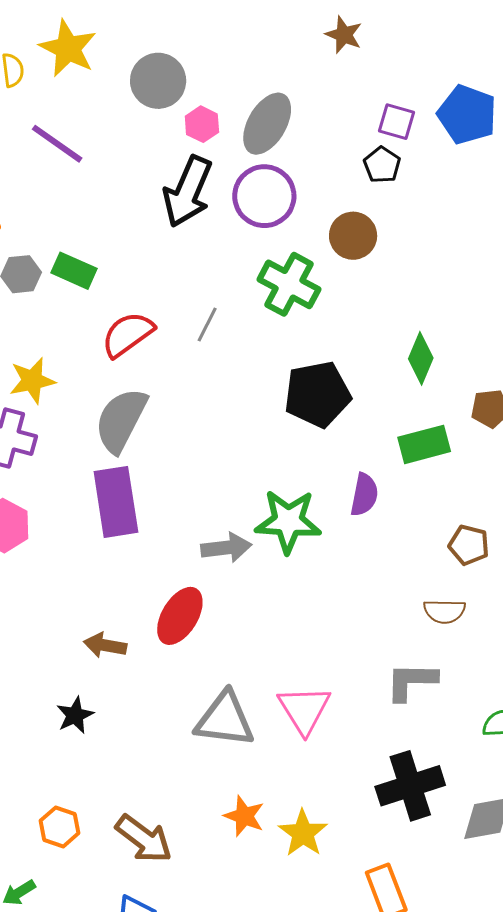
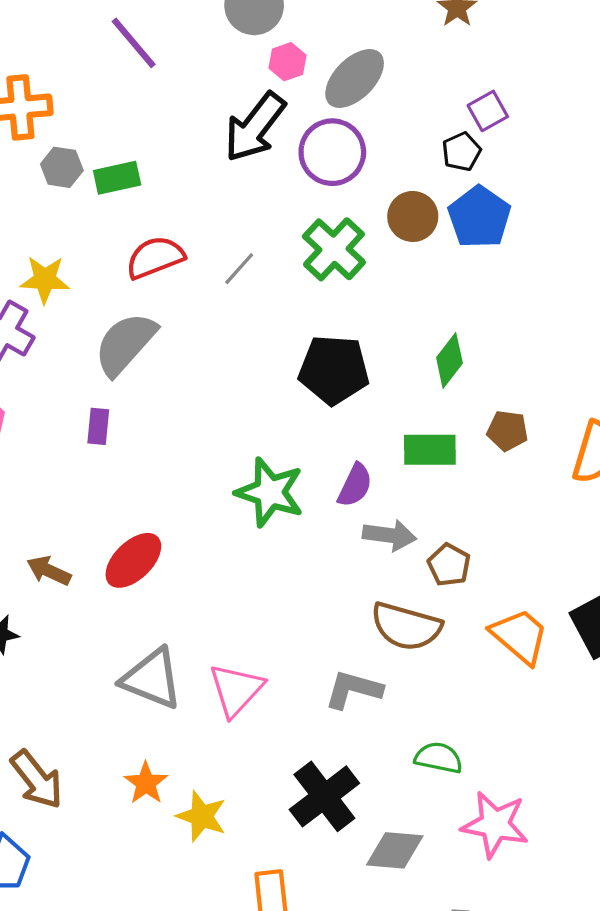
blue pentagon: (467, 115) -> (479, 217), moved
purple square: (396, 122) -> (488, 111), turned 30
green rectangle: (74, 271) -> (117, 178), turned -51
purple rectangle: (116, 502) -> (98, 426), size x0.5
gray arrow: (226, 548) -> (389, 535), moved
brown semicircle: (444, 611) -> (406, 626), size x1.6
black cross: (410, 786) -> (324, 796), turned -34
yellow star: (303, 833) -> (202, 816), turned -30

